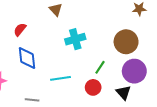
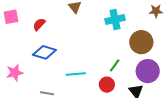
cyan cross: (75, 39) -> (115, 19), moved
blue diamond: (27, 58) -> (44, 52), turned -70

